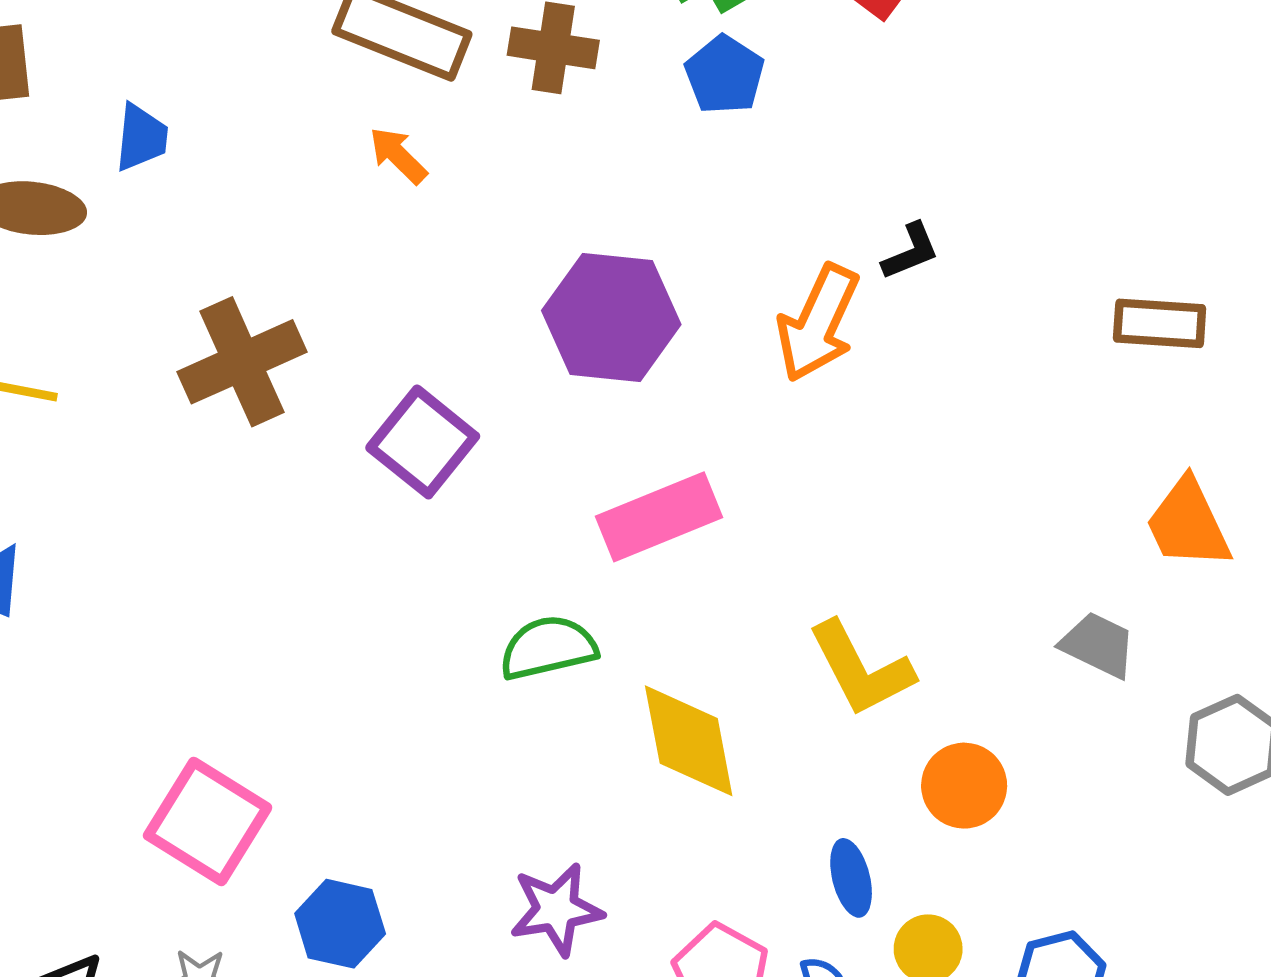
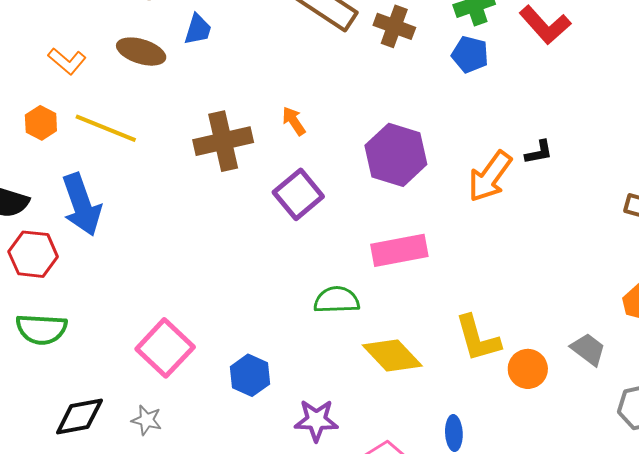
blue pentagon: (725, 75) -> (470, 54), turned -30
orange arrow: (398, 155) -> (294, 121), moved
yellow diamond: (689, 741) -> (392, 355), turned -44
orange circle: (964, 786) -> (528, 369), moved
blue hexagon: (340, 924) -> (250, 375), moved

